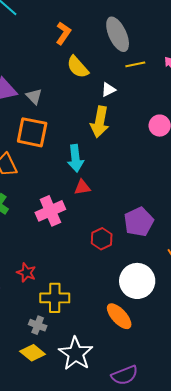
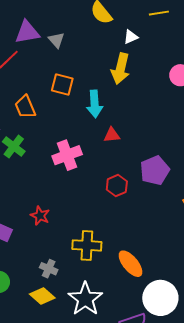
orange square: (32, 132) -> (62, 84), moved, size x0.7
red triangle: (82, 187) -> (112, 135), moved
white circle: (137, 281) -> (160, 298), moved
yellow cross: (55, 298) -> (87, 245), moved

